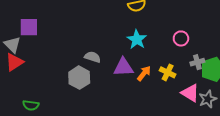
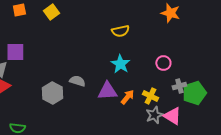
gray hexagon: (79, 78) -> (52, 93), moved
gray star: (208, 99) -> (154, 115), moved

